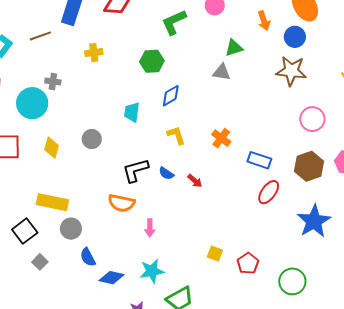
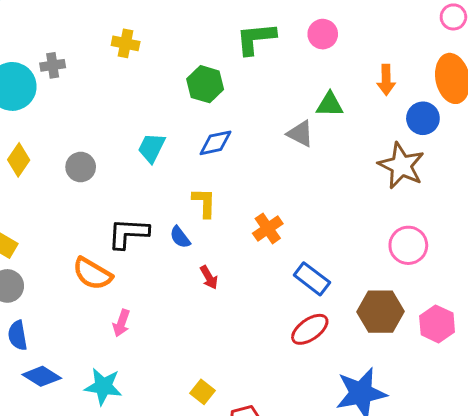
gray cross: (53, 82) -> (53, 65), turned -35
blue semicircle: (166, 173) -> (180, 237), moved

